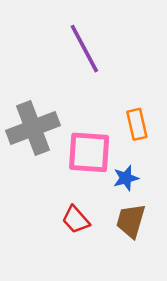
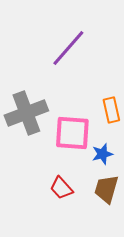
purple line: (84, 49) -> (68, 48), turned 69

